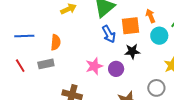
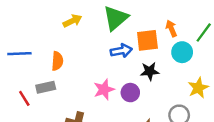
blue arrow: (109, 34) -> (121, 51), turned -72
red line: (20, 66) -> (24, 98), moved

